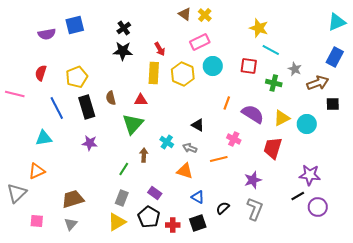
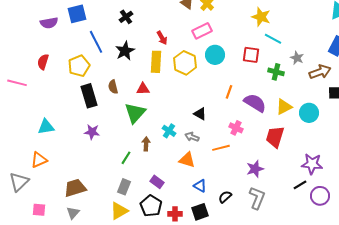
black star: (123, 51) -> (125, 51), moved, turned -30
blue line: (57, 108) -> (96, 42), moved

